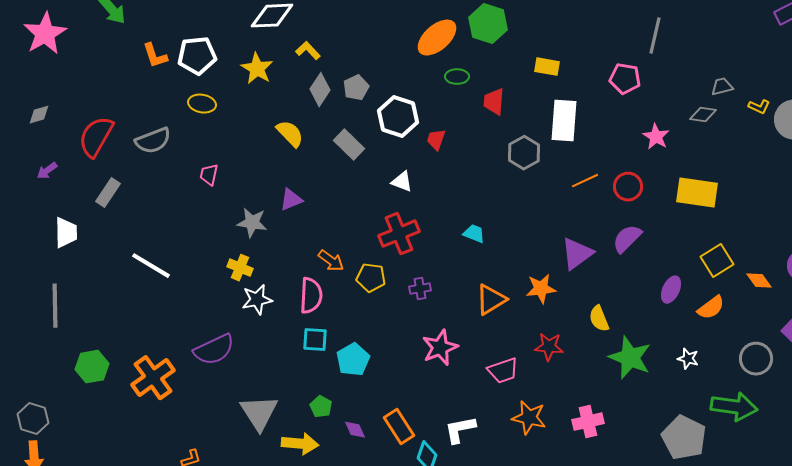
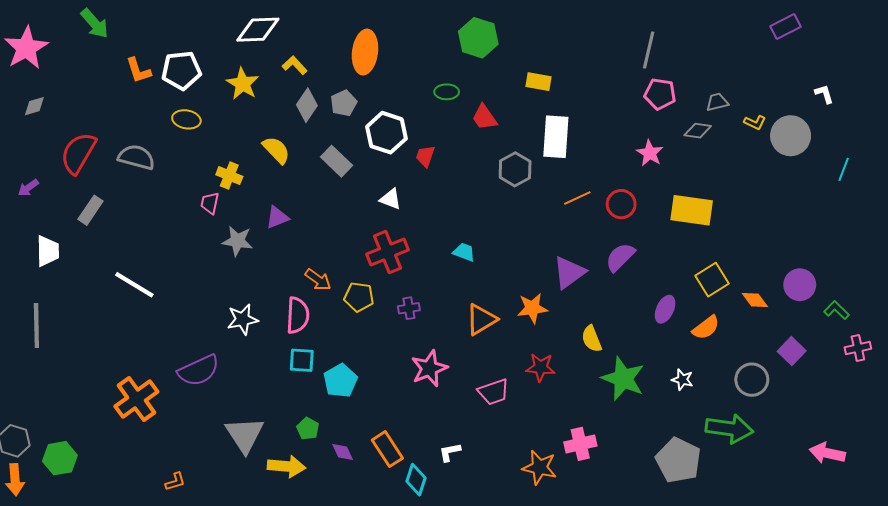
orange ellipse: (437, 38) -> (365, 52), moved, turned -42
pink pentagon: (625, 79) -> (660, 94), moved
red trapezoid: (494, 102) -> (484, 117), turned -40
gray diamond: (39, 115) -> (34, 106), moved
gray semicircle: (153, 141) -> (136, 157), turned -144
pink trapezoid: (209, 175) -> (210, 203), moved
yellow cross: (240, 268) -> (229, 176), moved
green hexagon: (92, 367) -> (60, 458), moved
orange star: (529, 418) -> (540, 467), moved
white L-shape: (460, 430) -> (450, 452), size x0.7

